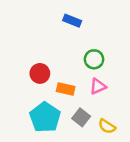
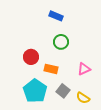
green circle: (94, 59) -> (61, 42), moved
pink triangle: (98, 86) -> (84, 69), moved

